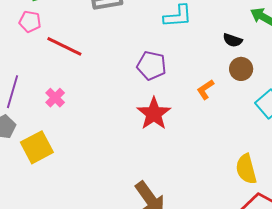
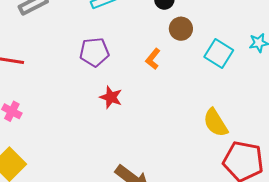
red star: (154, 114) -> (111, 97), size x0.7

